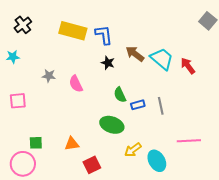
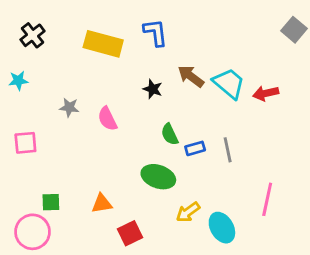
blue L-shape: (104, 35) -> (155, 33), moved
red arrow: (188, 66) -> (266, 93), turned -66
pink line: (189, 141) -> (267, 199), turned -75

